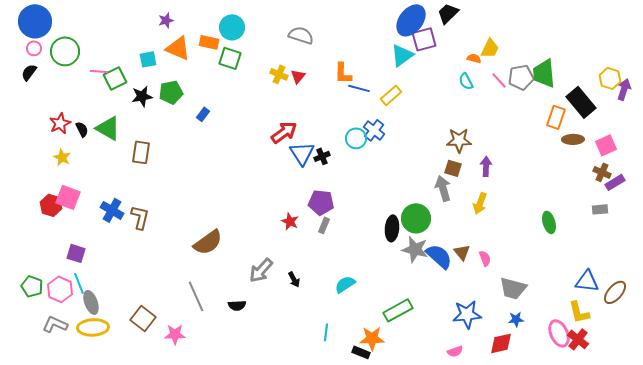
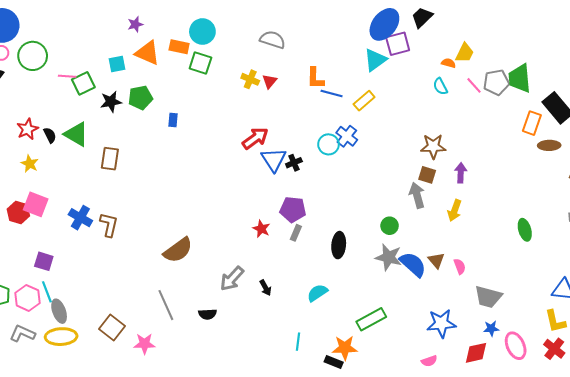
blue rectangle: (203, 114) -> (173, 120), turned -32
green circle: (416, 218) -> (390, 226), size x0.6
black ellipse: (392, 228) -> (339, 245), moved
pink ellipse: (559, 333) -> (516, 346), moved

